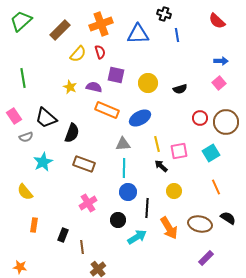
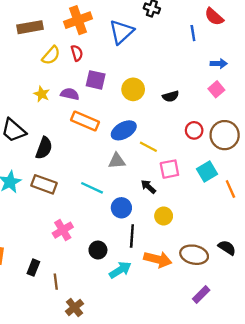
brown rectangle: (60, 30) -> (30, 27), turned 35
blue triangle: (138, 34) -> (121, 32), turned -40
blue line: (177, 35) -> (193, 33), moved
gray triangle: (123, 144) -> (117, 161), moved
yellow line: (157, 144) -> (148, 147), moved, turned -49
brown rectangle: (84, 164) -> (44, 184), moved
cyan line: (124, 168) -> (92, 188), moved, turned -66
orange line: (216, 187) -> (230, 189), moved
blue circle: (128, 192) -> (121, 208), moved
orange arrow: (169, 228) -> (158, 259), turned -45

